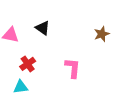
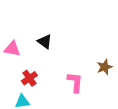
brown star: (102, 34) -> (105, 67), moved

